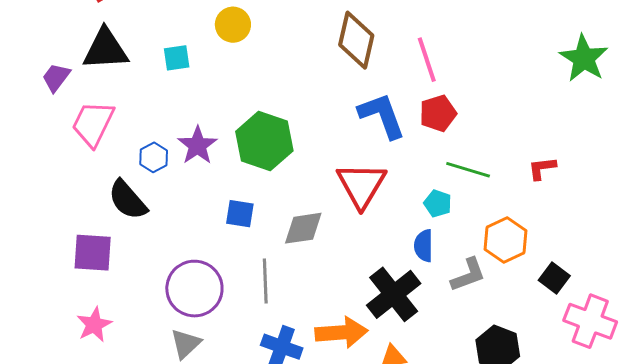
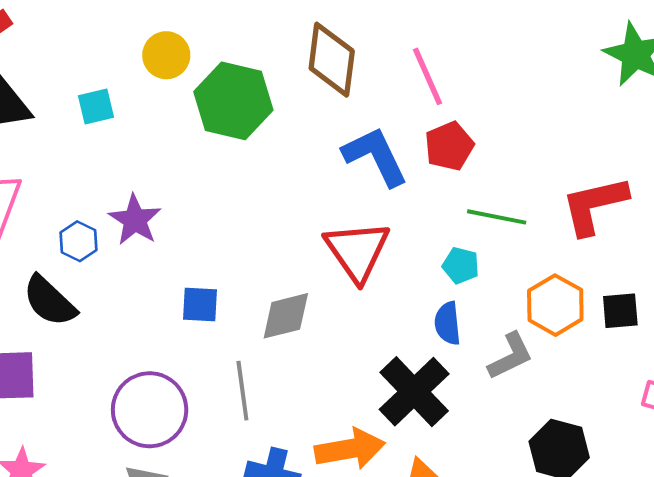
green hexagon: (264, 141) -> (233, 101), moved
red L-shape: (542, 168) -> (594, 205), size x1.8
black square: (554, 278) -> (620, 311), moved, turned -36

